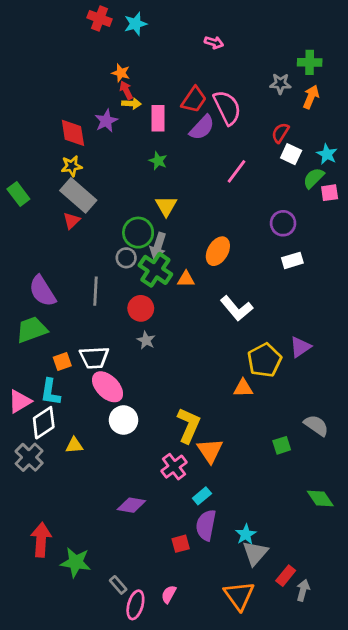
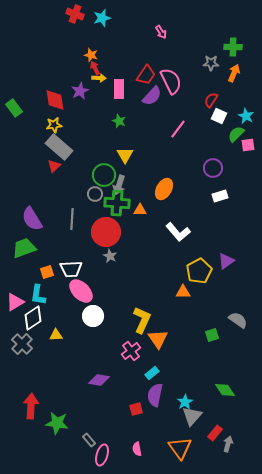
pink arrow: (214, 42) -> (161, 32), turned 40
green rectangle: (18, 194) -> (14, 108), moved
green cross: (155, 270) -> (117, 203), turned -30
red circle: (141, 308) -> (106, 232), size x1.5
green diamond: (320, 498) -> (225, 390), moved
pink semicircle: (169, 594) -> (137, 449), moved, turned -40

